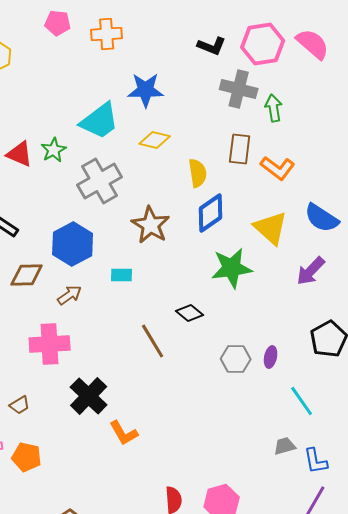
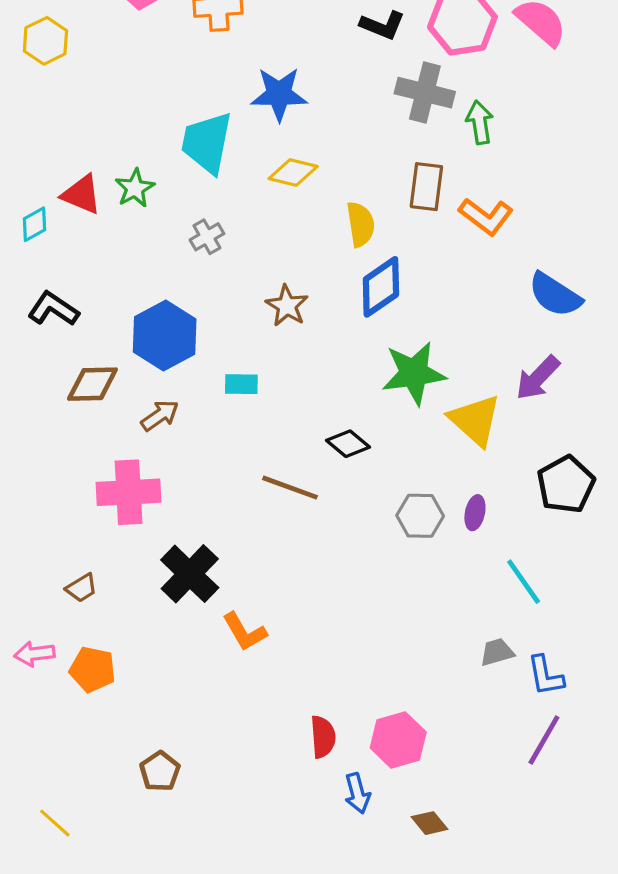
cyan trapezoid: (100, 121) -> (207, 143), turned 138
gray cross: (100, 181) -> (207, 237), size x0.5
brown star: (151, 225) -> (287, 306), size x0.7
yellow triangle: (271, 228) -> (475, 420), moved
brown line: (153, 341) -> (290, 488), turned -39

